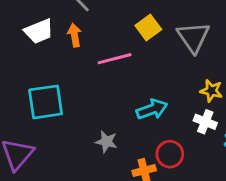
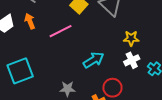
white cross: (205, 122) -> (132, 60), turned -35

